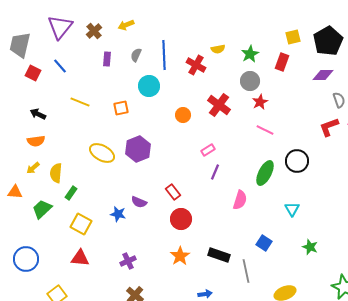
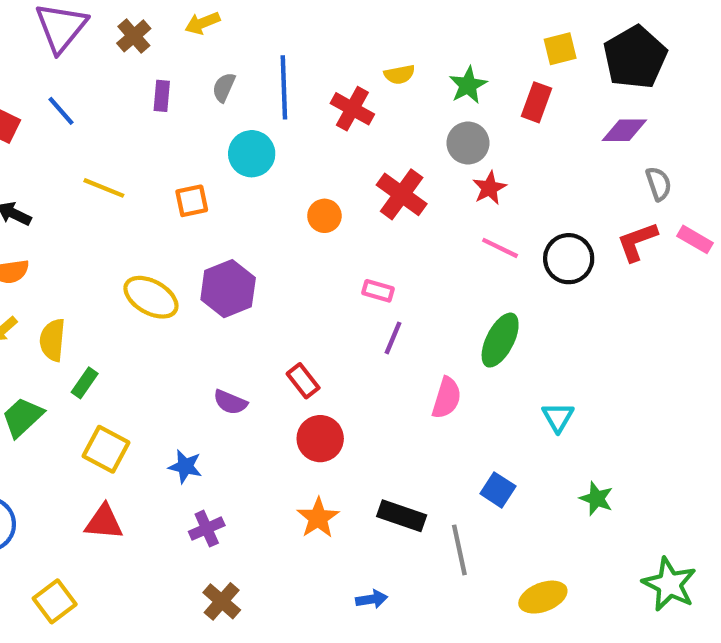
pink rectangle: (208, 150) -> (378, 291), turned 48
black circle: (297, 161) -> (569, 259), moved
blue star: (118, 214) -> (185, 466), moved

